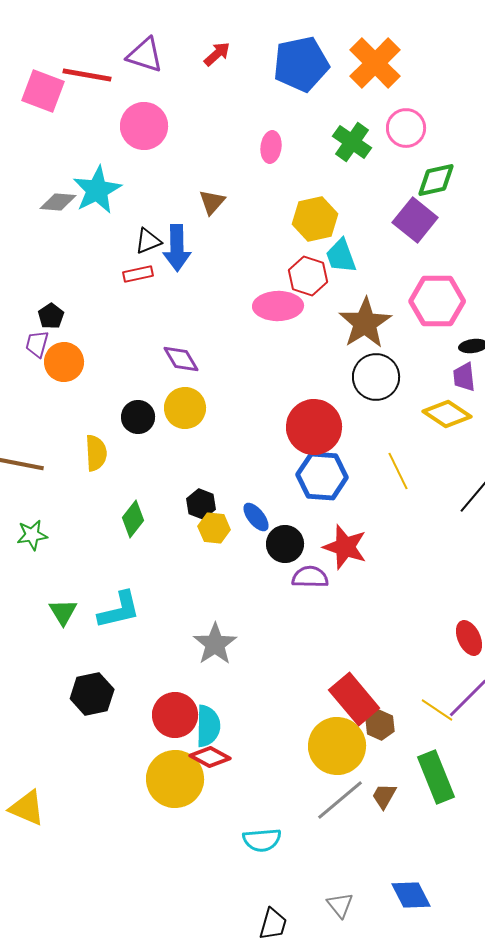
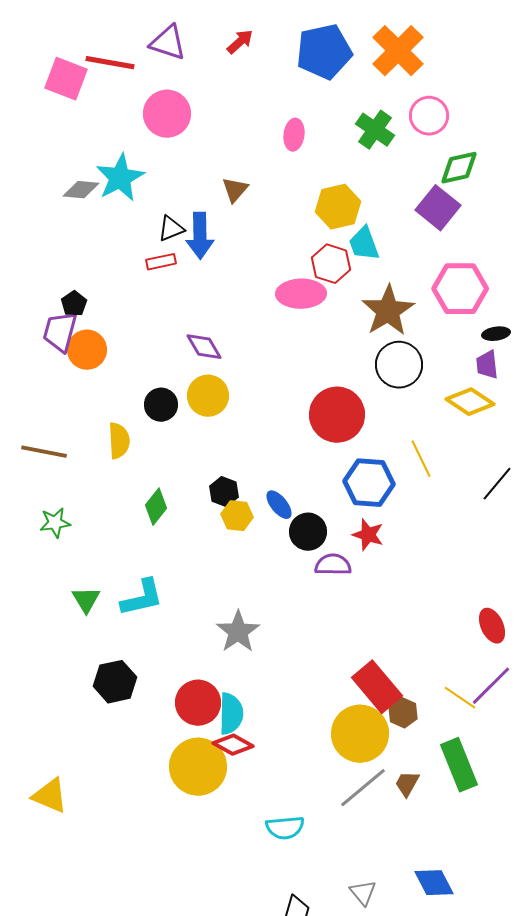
purple trapezoid: (37, 344) -> (60, 332), size x1.5
blue hexagon: (322, 476) -> (369, 483), moved
red star: (345, 547) -> (368, 535), size x0.7

